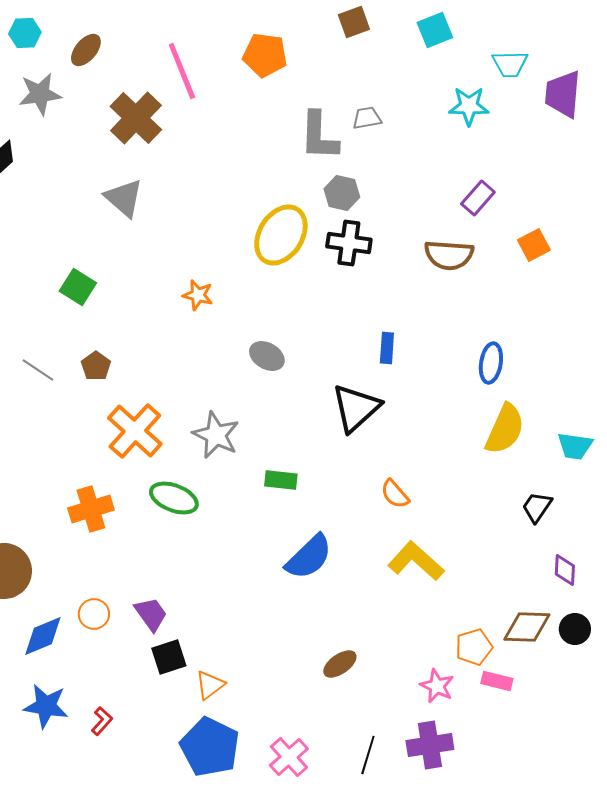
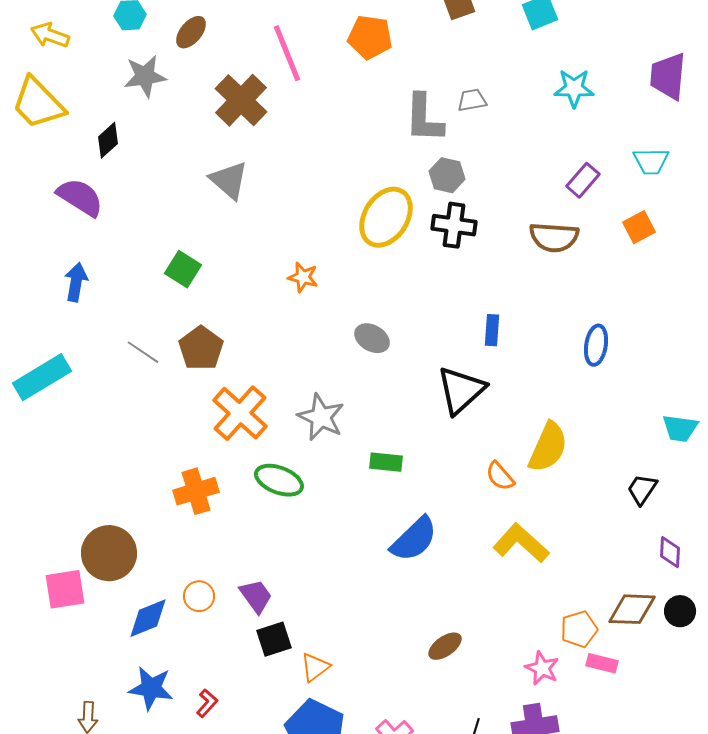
cyan trapezoid: (510, 64) -> (651, 161), moved
brown pentagon: (96, 366) -> (201, 348), size x1.5
yellow semicircle: (505, 429) -> (548, 447), moved

